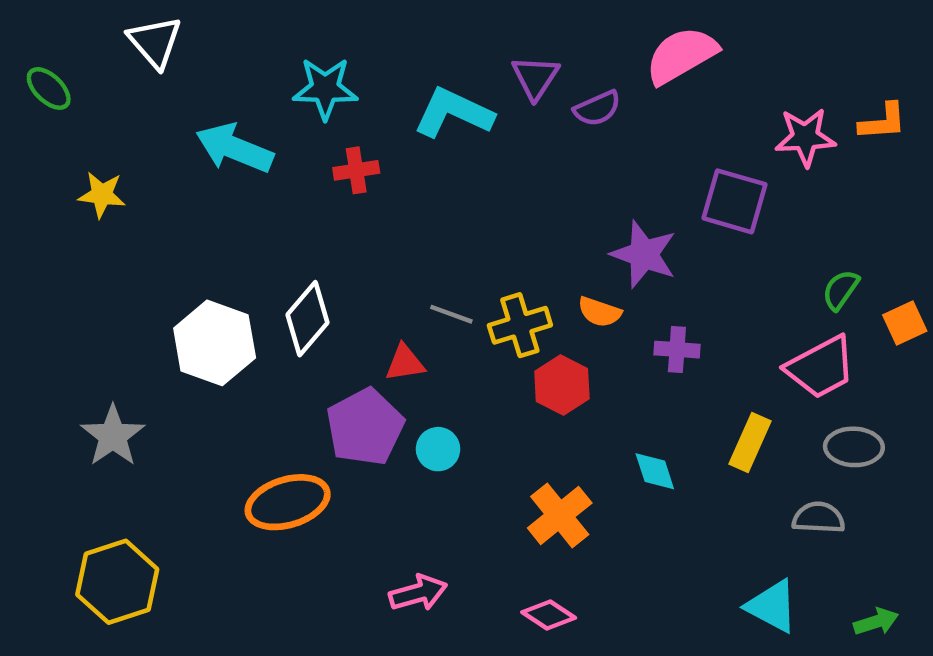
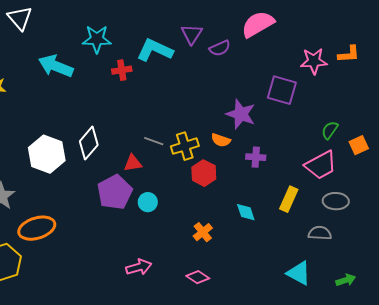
red cross: (356, 170) -> (122, 70), moved
orange ellipse: (288, 502) -> (37, 228), moved
orange cross: (560, 515) -> (203, 232), size x0.7

